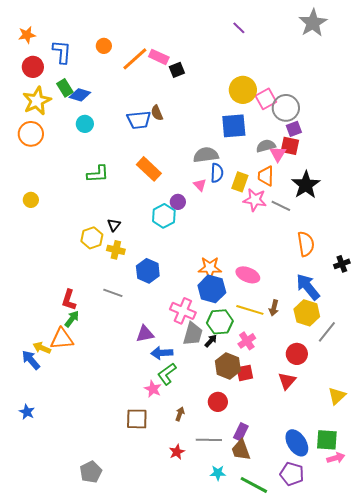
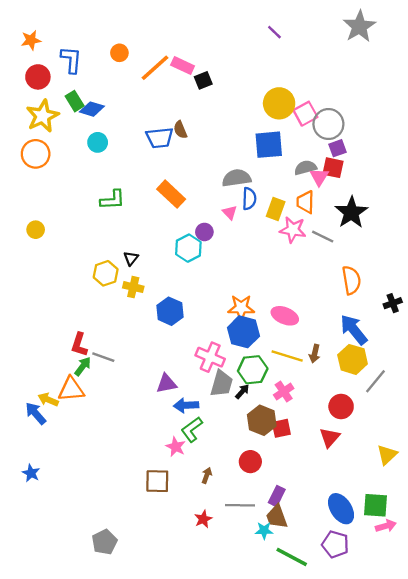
gray line: (113, 293) -> (103, 357), moved
cyan star: (218, 473) -> (264, 531), moved

